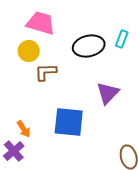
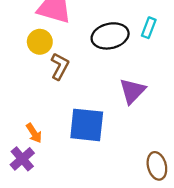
brown L-shape: (46, 72) -> (60, 66), turned 120

